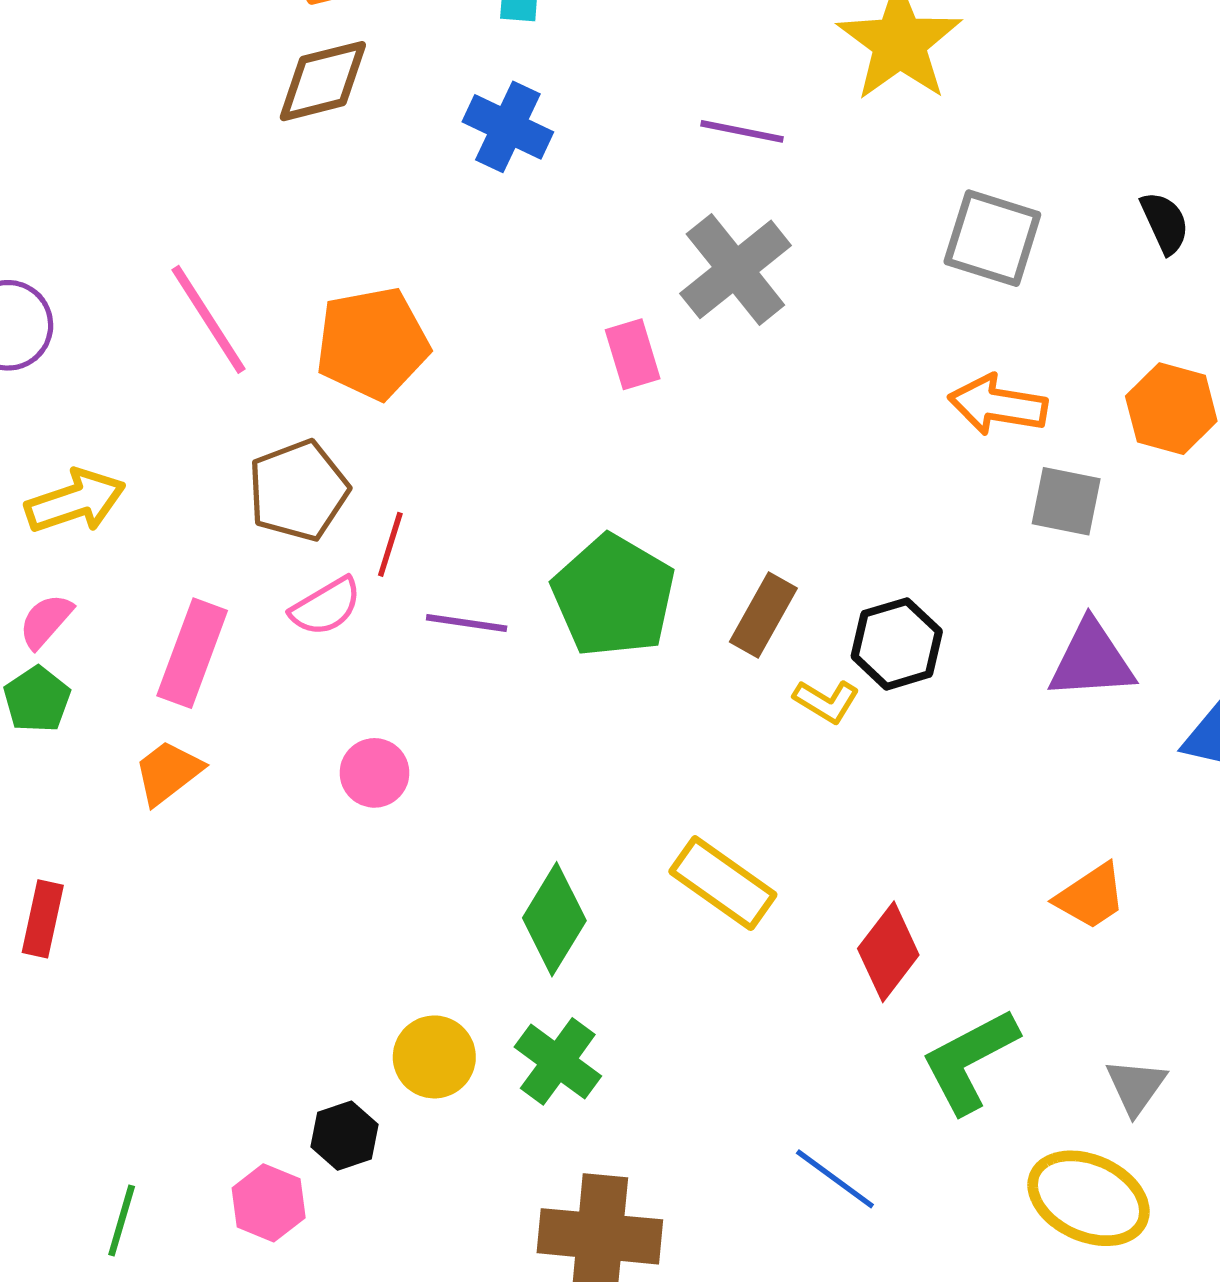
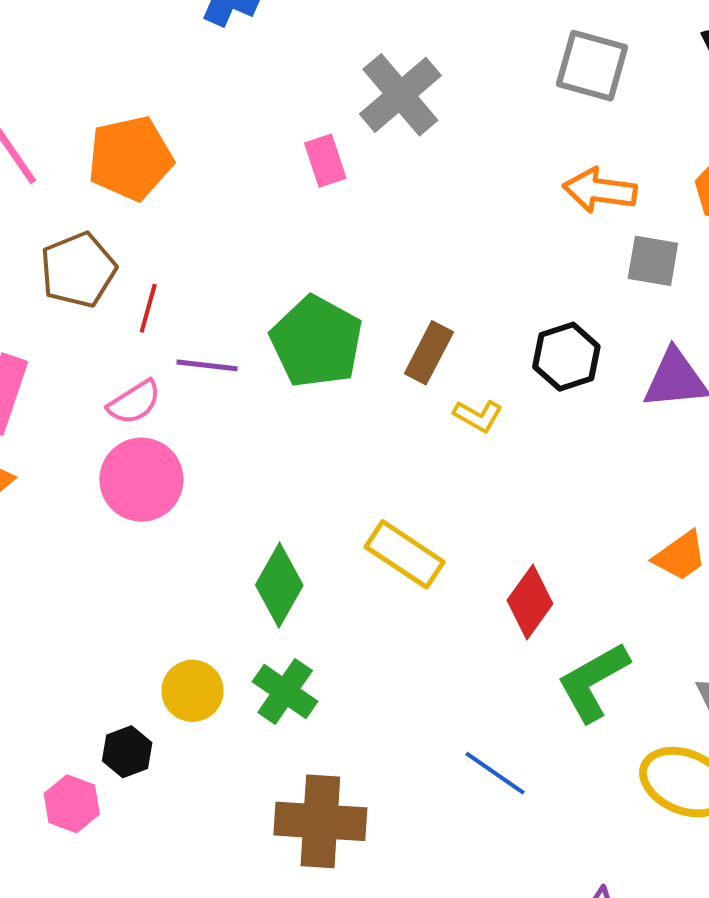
pink semicircle: (326, 607) -> (134, 402), moved
black hexagon: (897, 644) -> (566, 357), moved
pink circle: (375, 773) -> (141, 480), size x1.6

